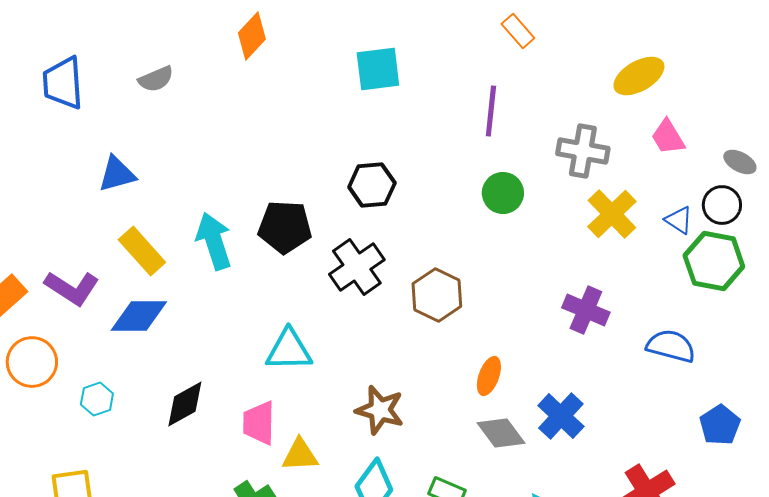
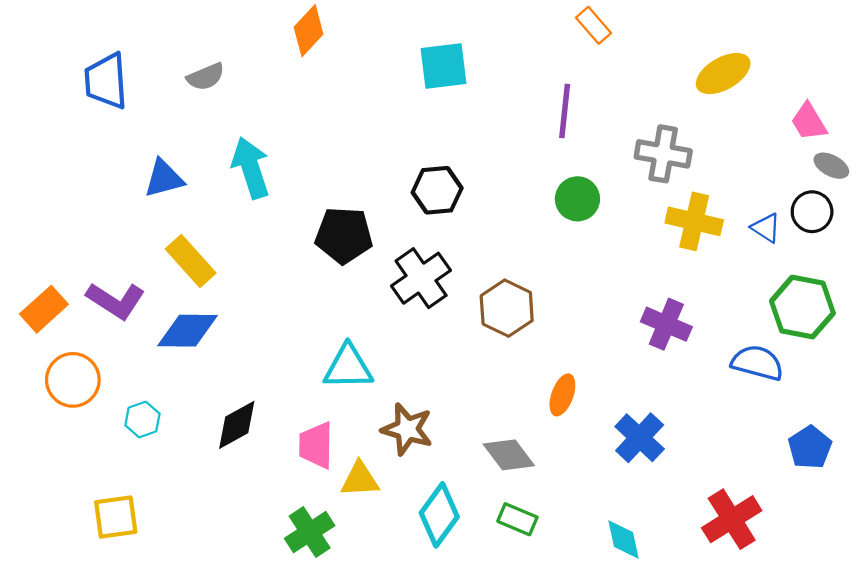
pink trapezoid: (668, 137) -> (809, 122), moved
yellow cross: (612, 214) -> (694, 221), turned -33
cyan arrow: (214, 241) -> (251, 168), moved
green hexagon: (714, 261) -> (802, 307), moved
brown star: (380, 410) -> (407, 429), moved
gray diamond: (501, 433) -> (509, 455), moved

